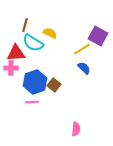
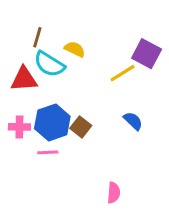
pink cross: (11, 68) -> (19, 127), moved
blue semicircle: (84, 68) -> (133, 121), moved

